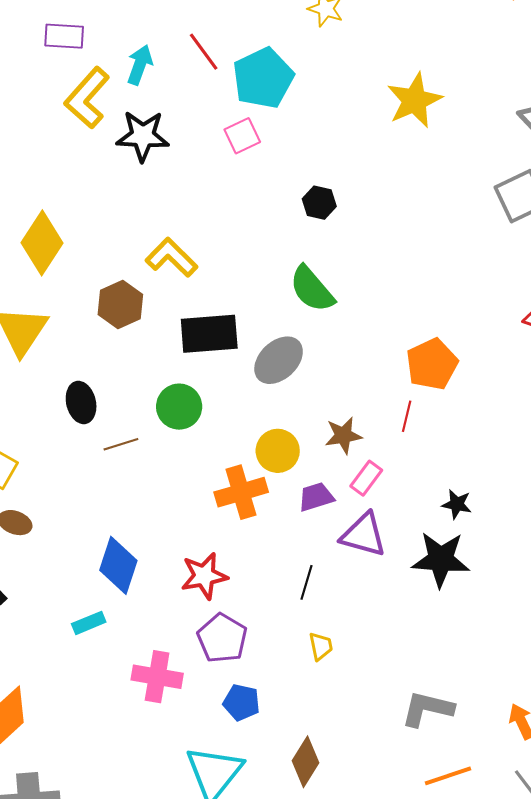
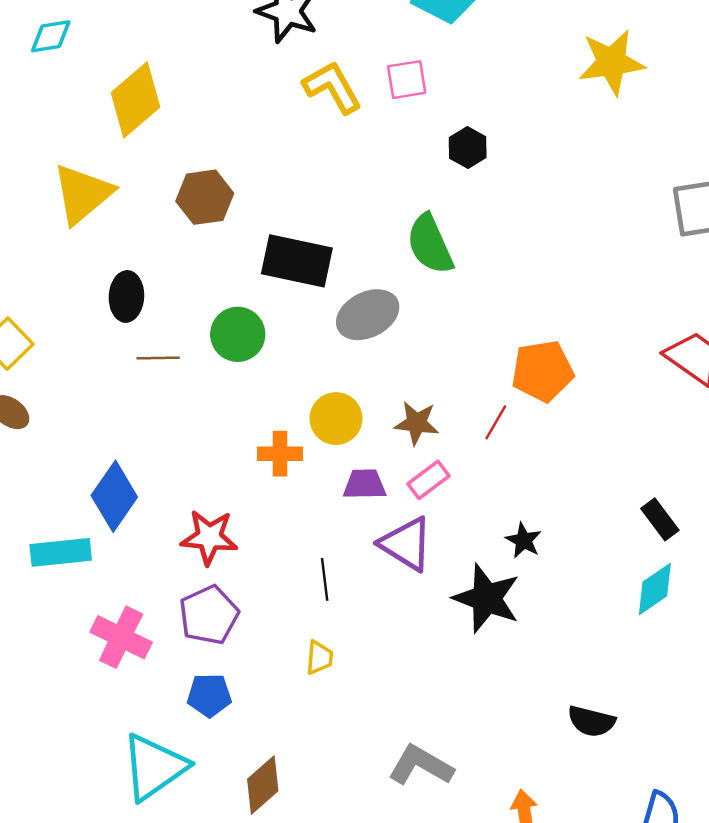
pink square: (242, 136) -> (407, 80), moved
yellow L-shape: (171, 257) -> (332, 87), moved
orange cross: (241, 492) -> (280, 454), size x0.7
black line: (307, 582) -> (325, 579), turned -40
cyan rectangle: (89, 623) -> (61, 552), size x1.5
blue pentagon: (241, 702) -> (209, 695), turned -30

